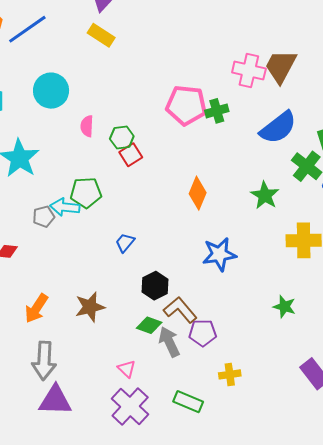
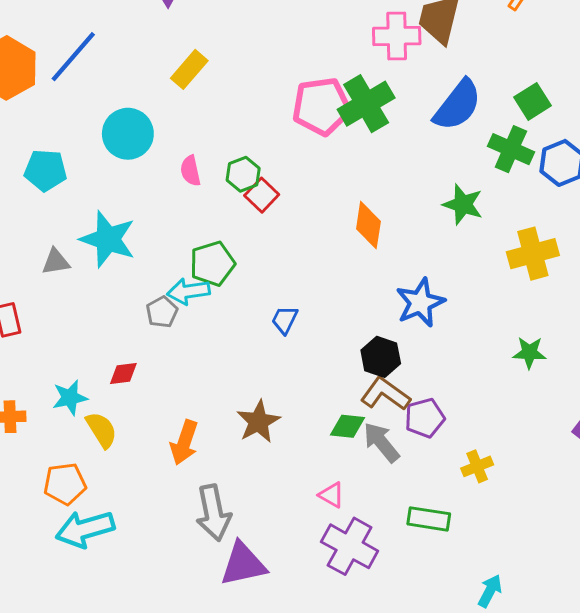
yellow rectangle: (101, 35) -> (189, 69), moved, turned -68
green cross: (217, 111) -> (366, 104), size x1.6
black hexagon: (155, 286) -> (381, 357), moved

